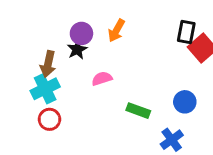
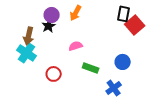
pink semicircle: (102, 79) -> (76, 46), moved
cyan cross: (45, 89) -> (27, 53), turned -30
red circle: (49, 119) -> (54, 74), moved

